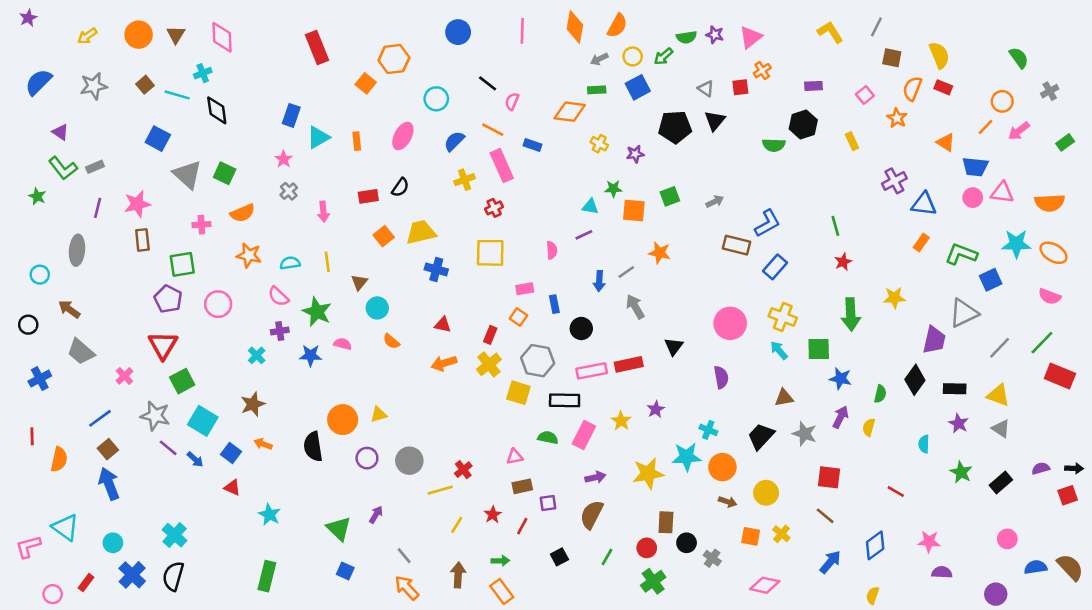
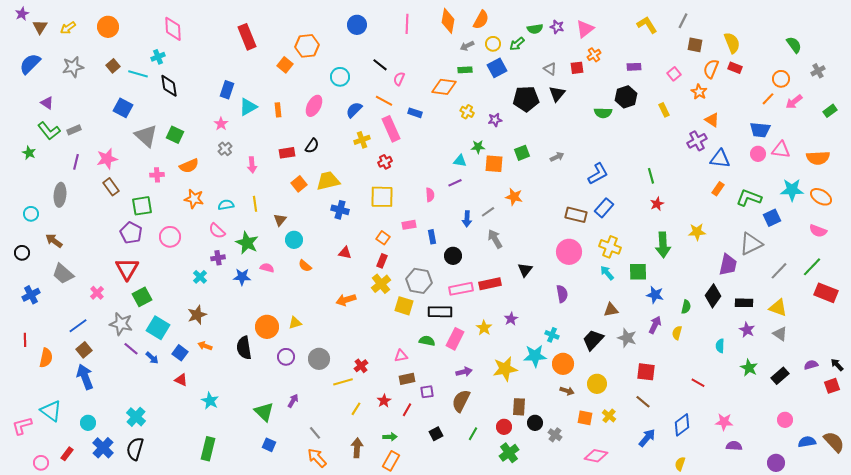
brown triangle: (176, 35) -> (40, 27), moved
orange triangle: (946, 142) -> (712, 120), moved
brown rectangle: (142, 240) -> (111, 187), turned -30
brown rectangle: (737, 245) -> (576, 215), moved
orange square: (518, 317) -> (383, 238), moved
orange arrow: (444, 363) -> (346, 300), moved
black arrow: (1074, 468) -> (837, 365), turned -136
orange rectangle: (502, 592) -> (391, 461), turned 66

